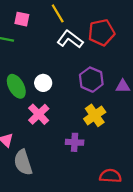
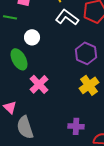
white circle: (43, 83) -> (32, 37), moved
purple cross: (75, 142) -> (76, 126), moved

